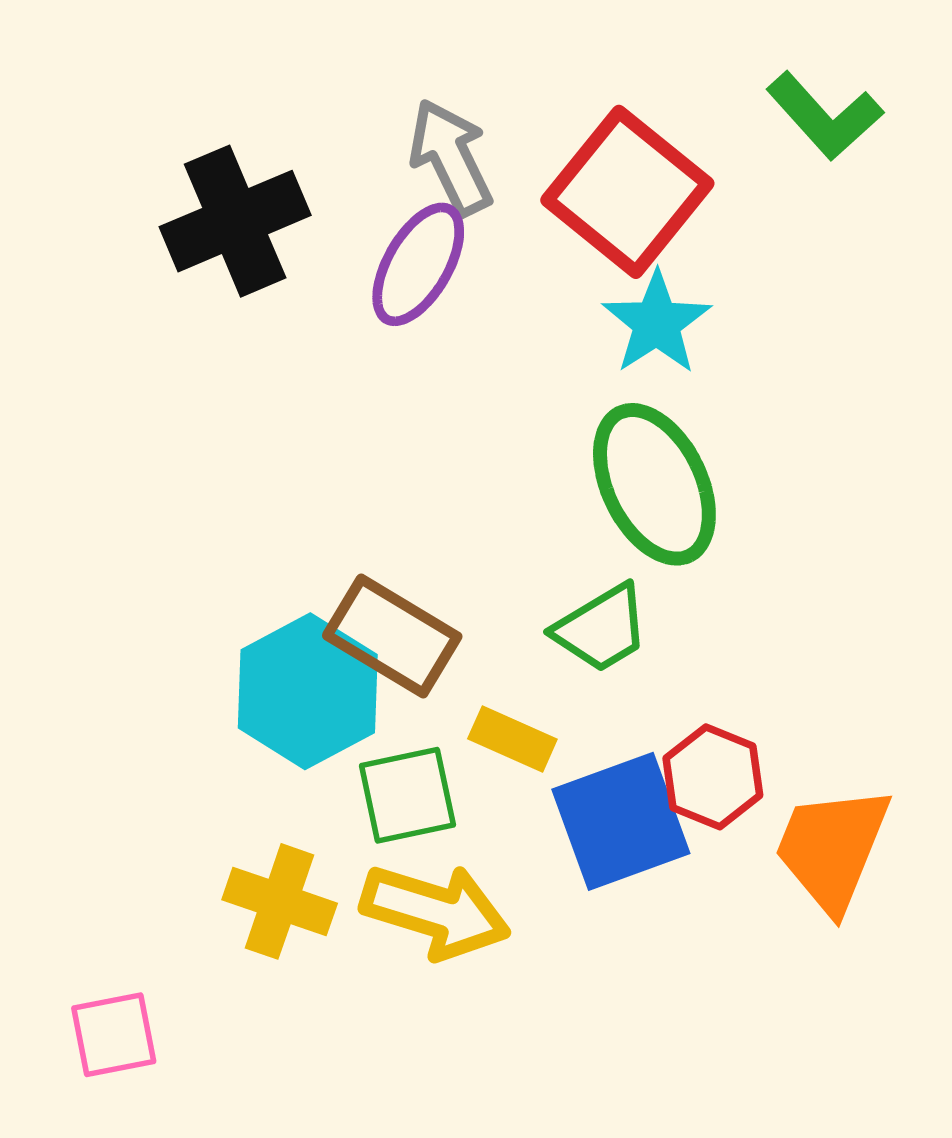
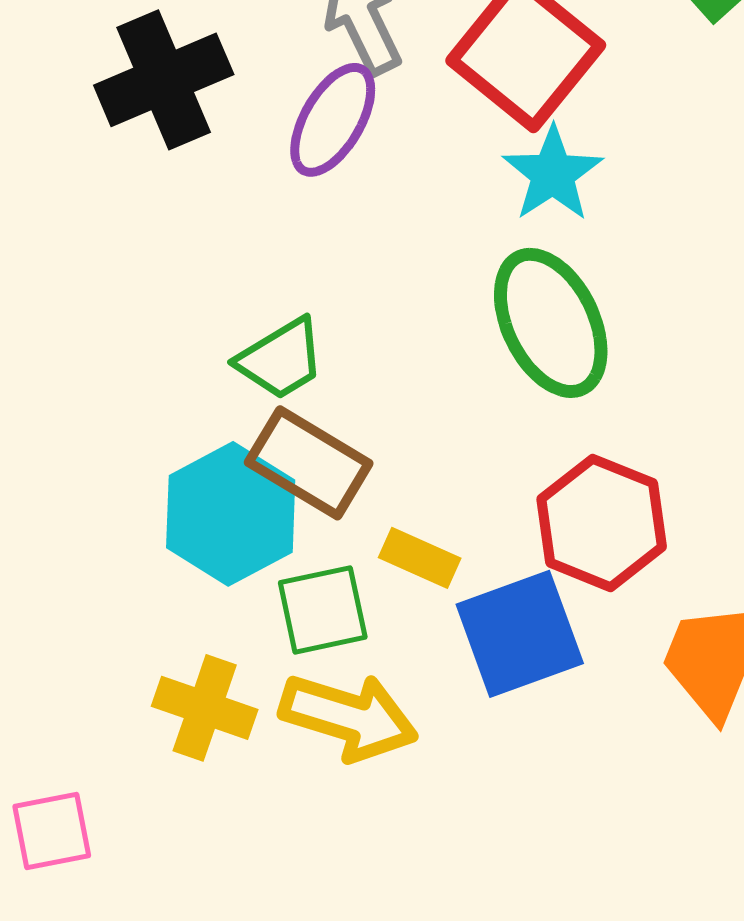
green trapezoid: (601, 628) -> (281, 359), moved
red hexagon: (713, 777) -> (602, 523), moved, size x1.4

